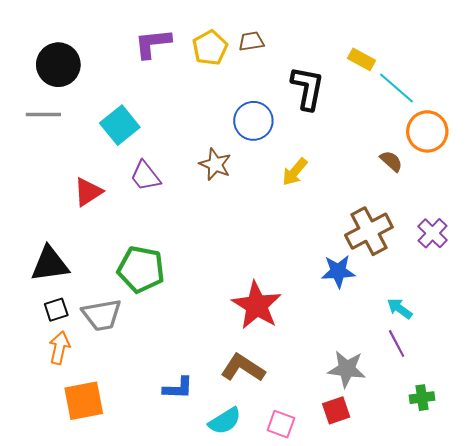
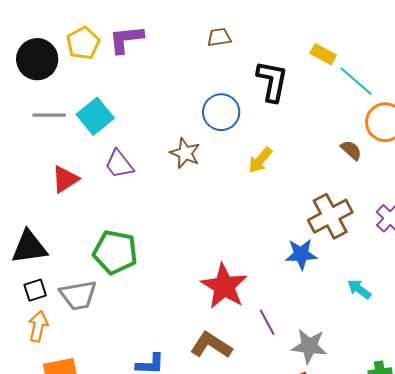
yellow pentagon: (210, 48) -> (83, 43), moved
gray line: (43, 115) -> (49, 115), moved
purple line: (397, 344) -> (267, 322), moved

